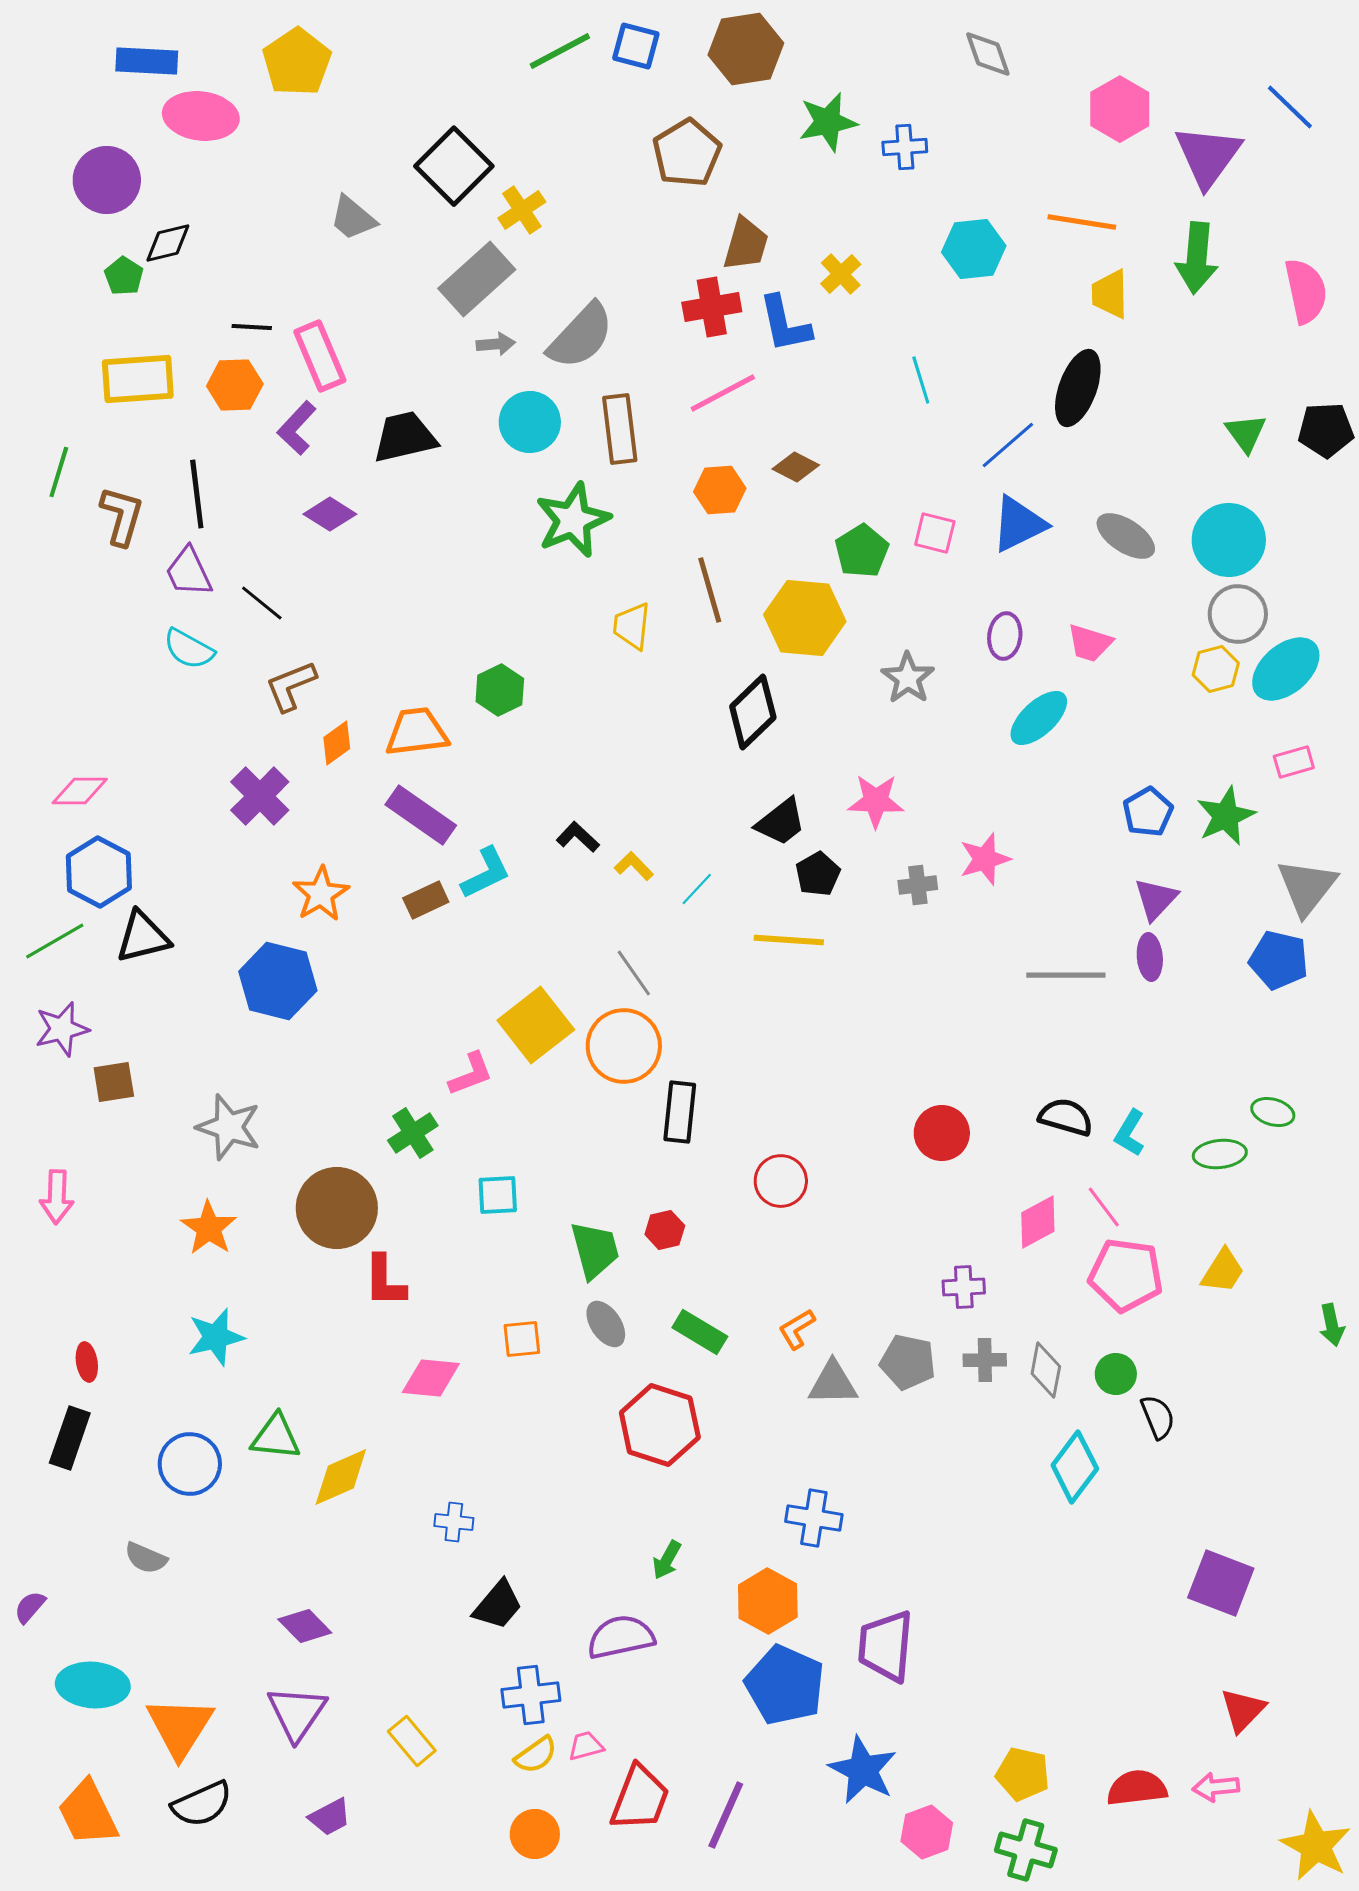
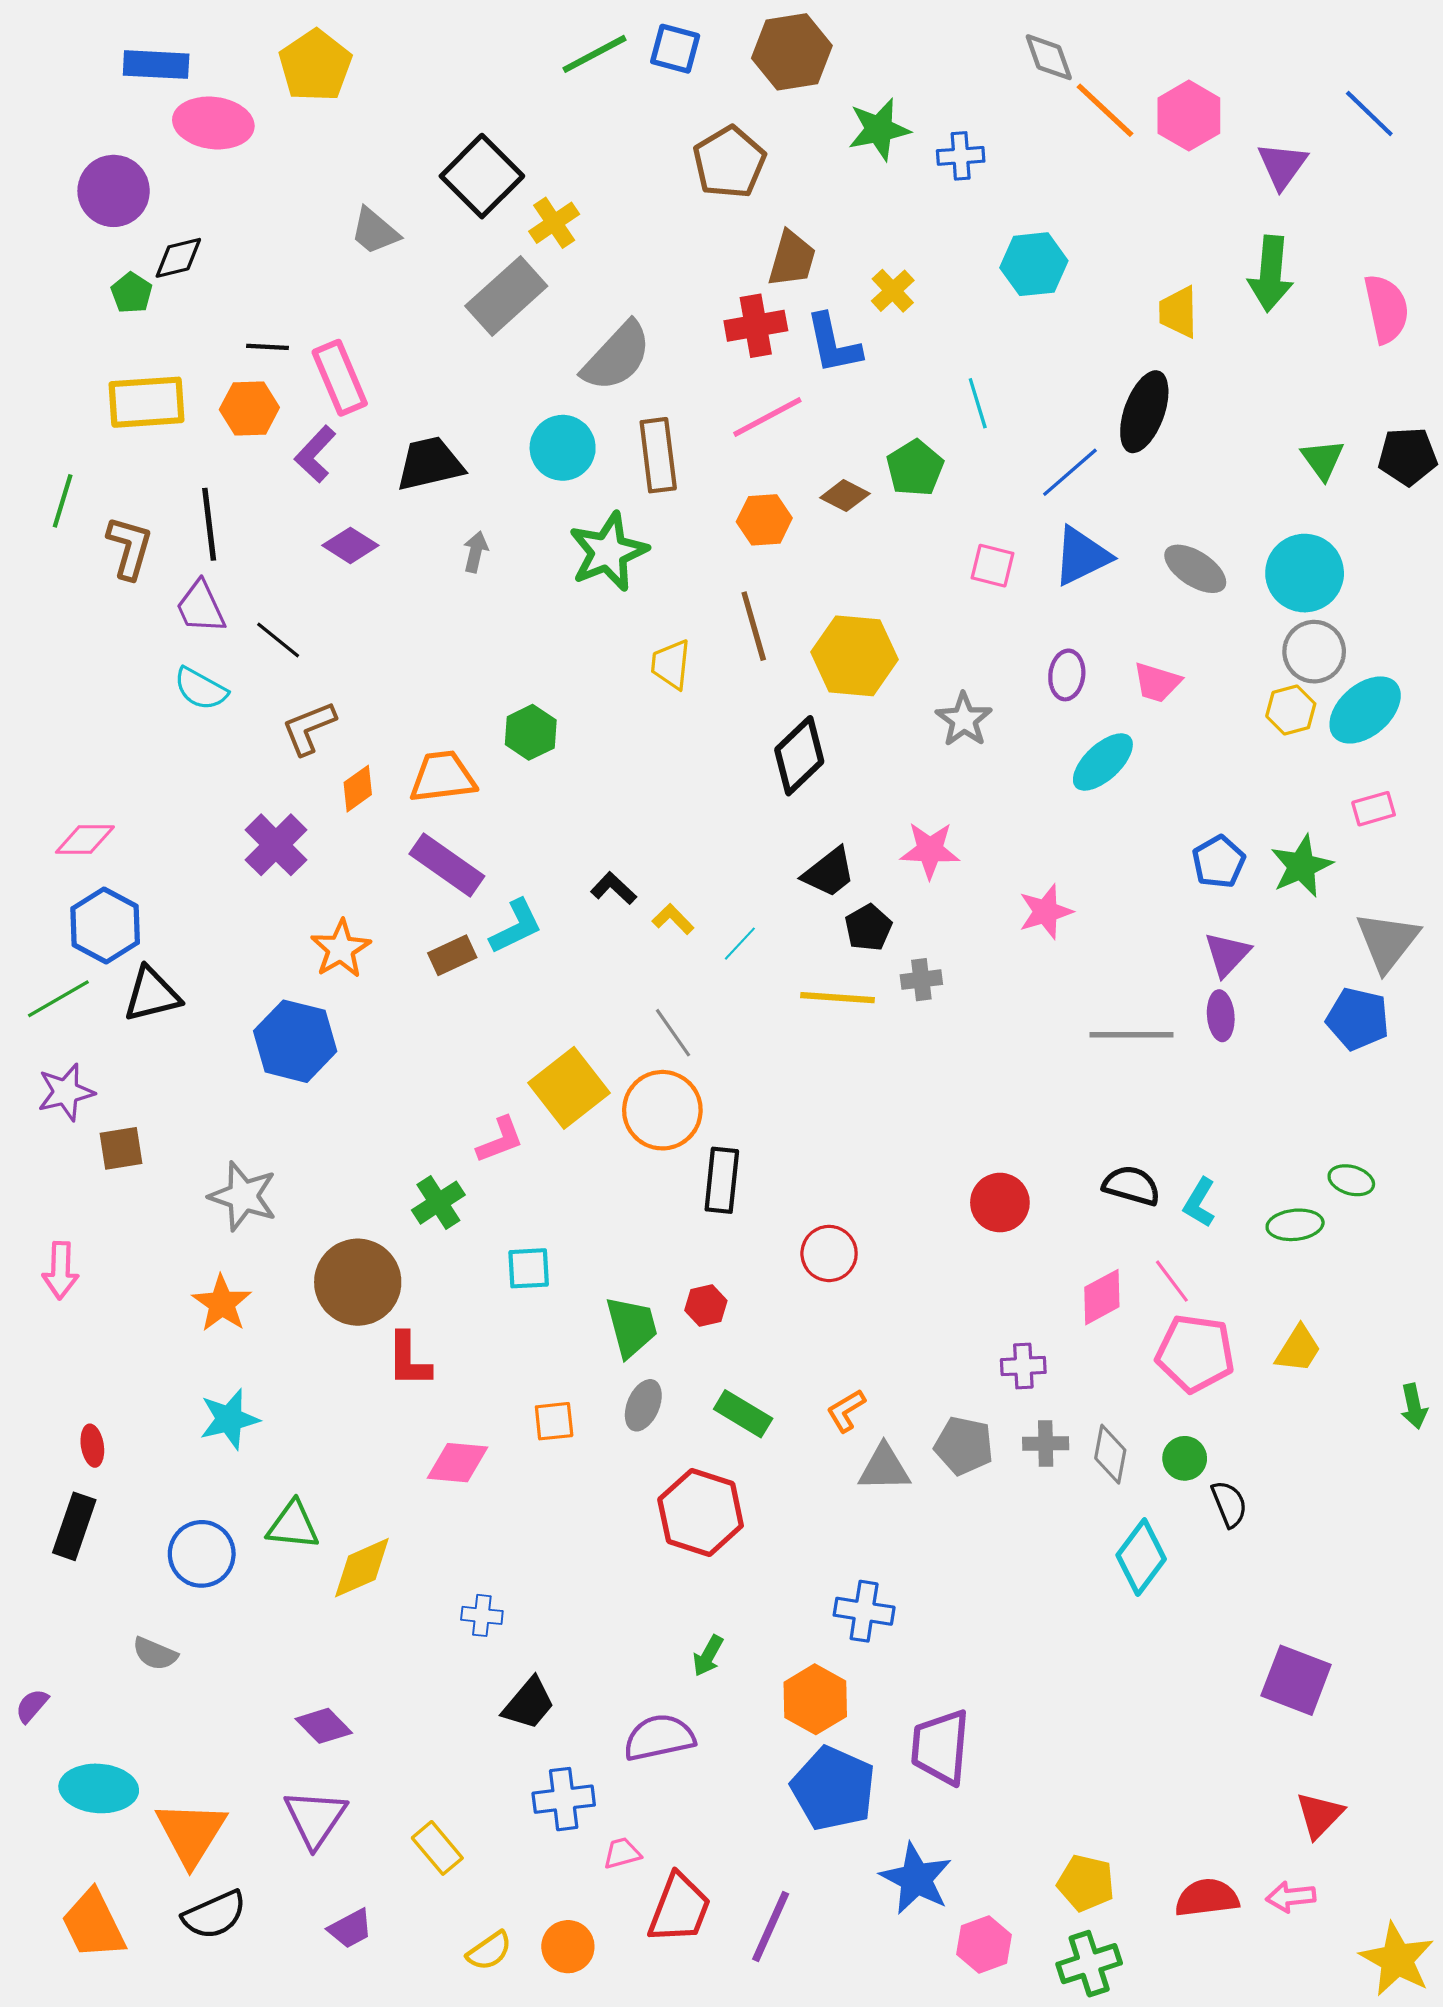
purple triangle: (1208, 156) -> (1282, 165), size x0.7
orange line: (1082, 222) -> (1105, 110), moved, turned 34
gray arrow: (496, 344) -> (476, 552), moved, turned -72
green pentagon: (862, 551) -> (915, 468), moved
gray cross: (918, 885) -> (921, 980), moved
gray ellipse: (606, 1324) -> (643, 1405), turned 57
yellow semicircle: (536, 1755) -> (489, 1951), moved
green cross: (1026, 1850) -> (1089, 1964), turned -34

